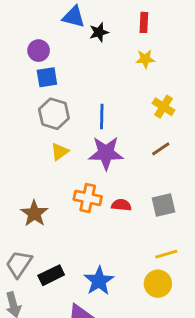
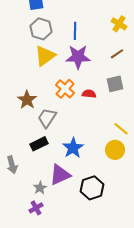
yellow triangle: (60, 152) -> (45, 56), size x1.6
orange cross: (88, 198) -> (65, 89), turned 30
gray square: (163, 205) -> (115, 84), moved
yellow line: (166, 254) -> (121, 129), turned 56
gray trapezoid: (19, 264) -> (47, 118), moved

